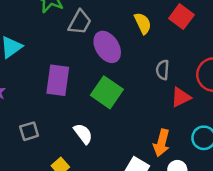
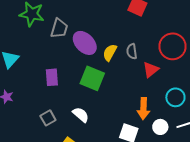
yellow semicircle: (143, 23) -> (110, 53), moved, turned -114
purple rectangle: (58, 80) -> (52, 77), size x0.7
gray square: (29, 131) -> (48, 118), moved

